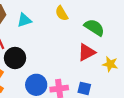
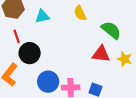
red triangle: (86, 52) -> (101, 54), turned 30
yellow star: (110, 64) -> (125, 59), moved

